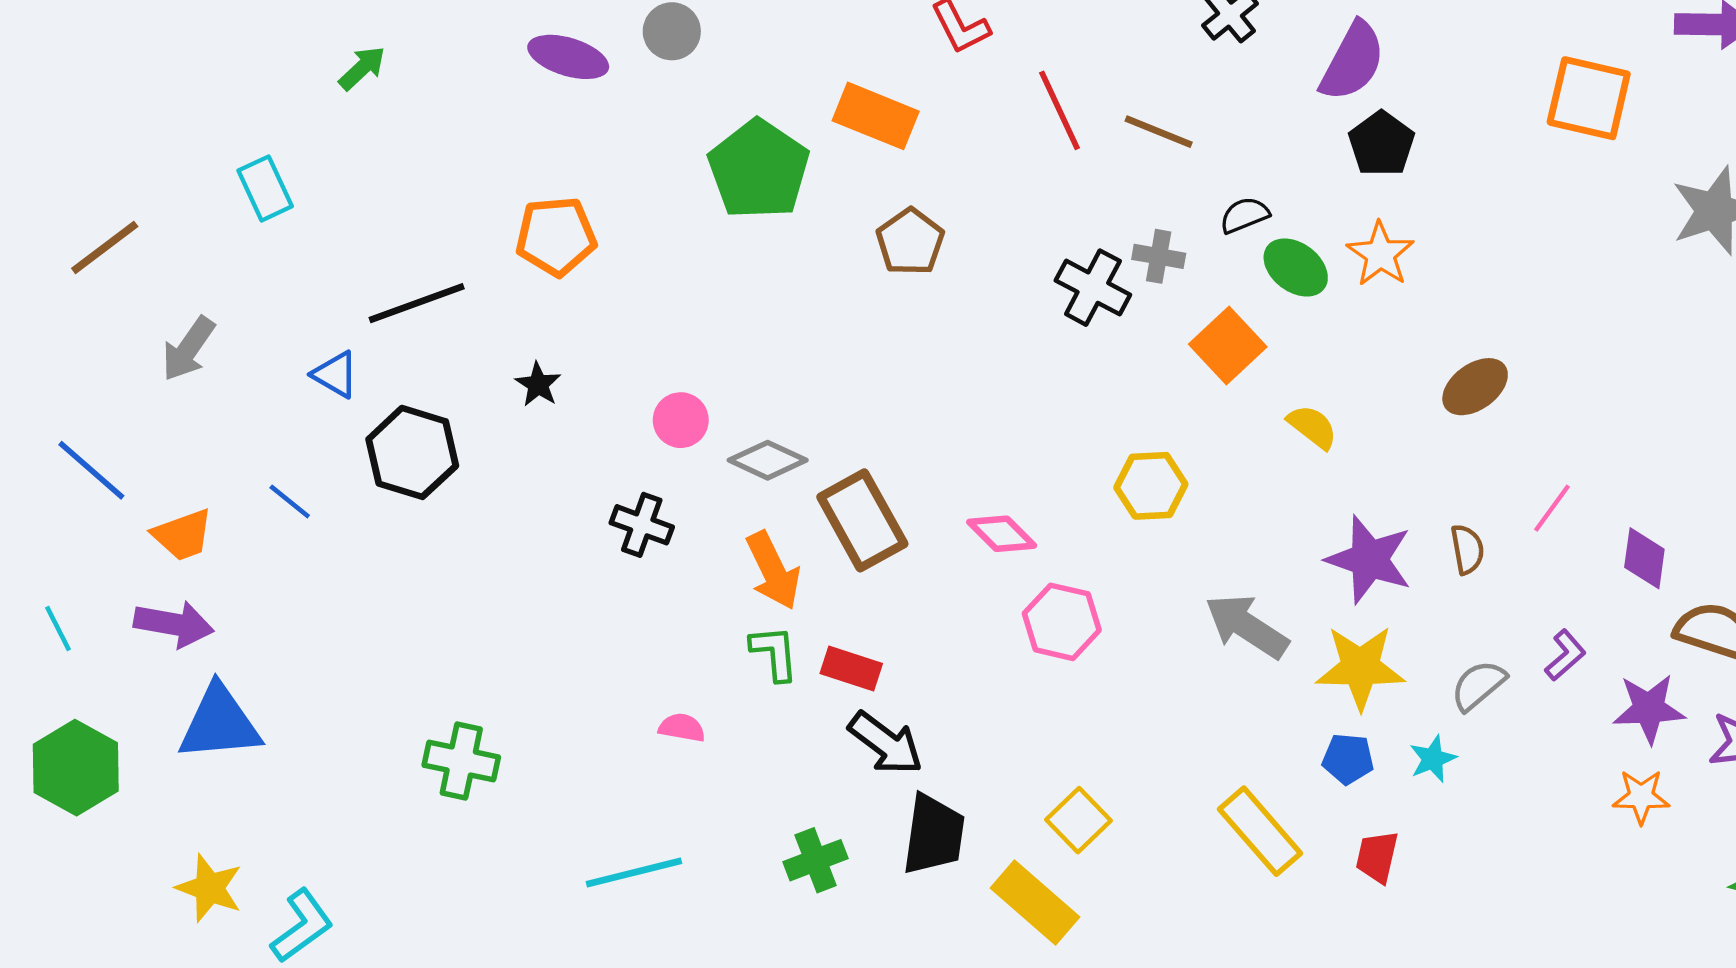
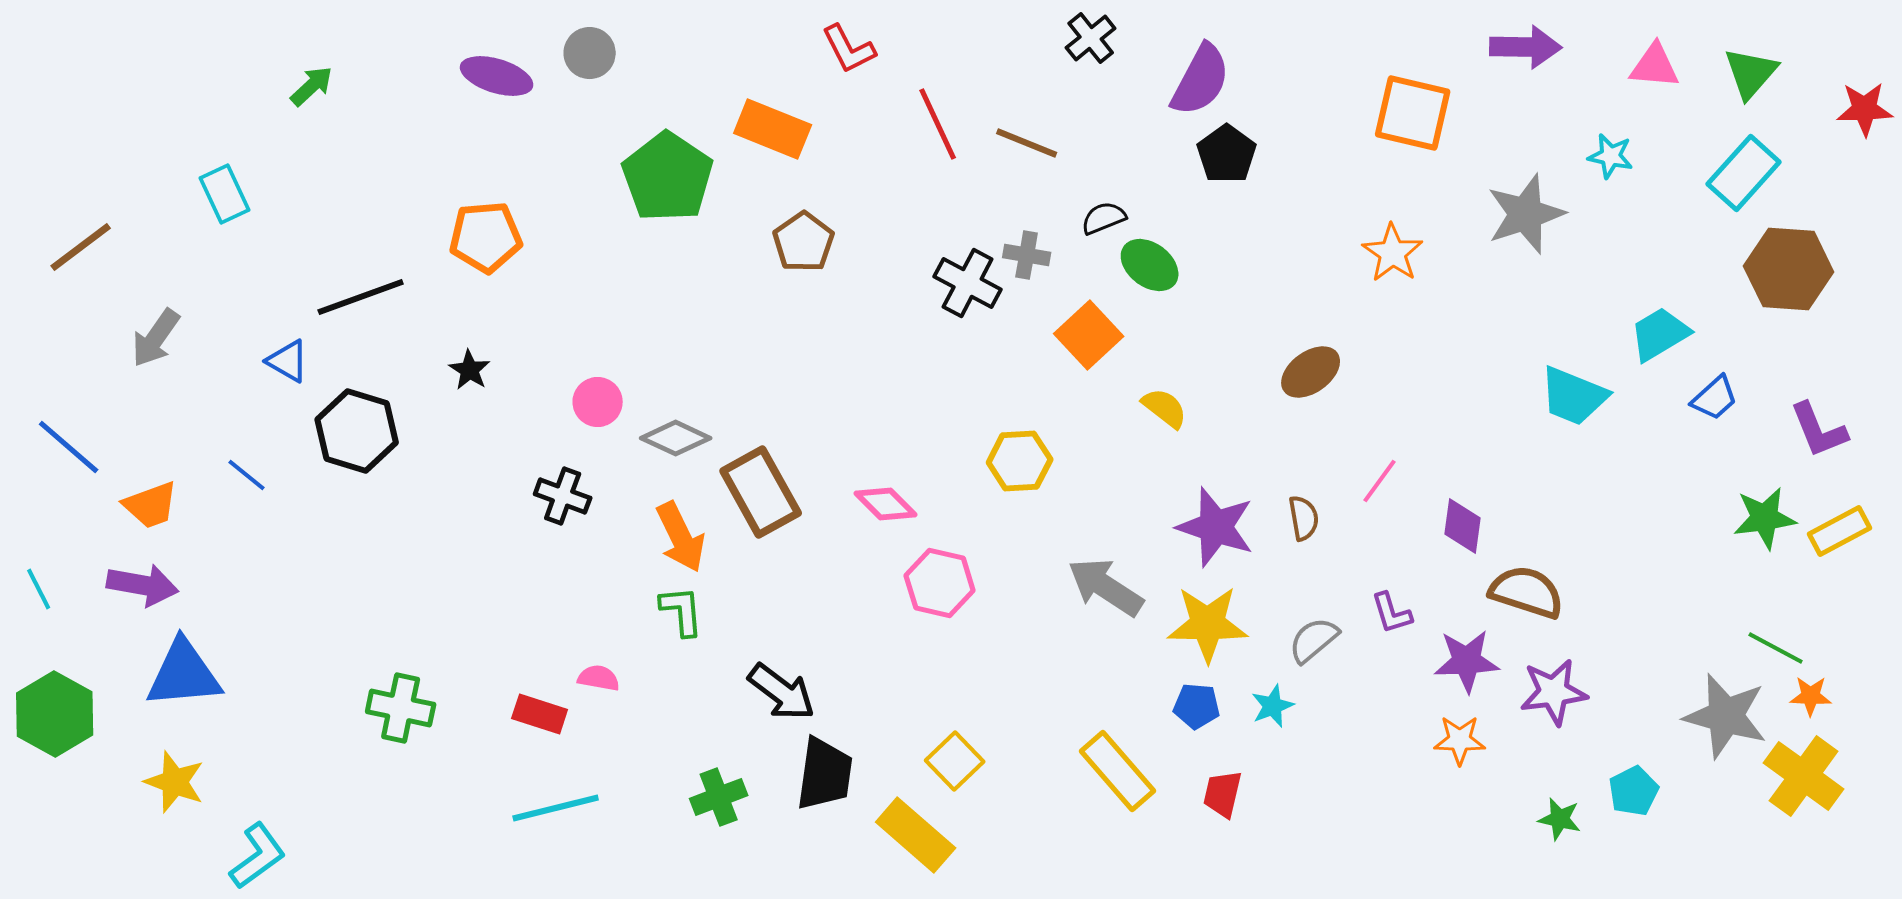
orange star: (1380, 254) -> (1393, 253), moved
purple L-shape: (1565, 655) -> (1392, 613), turned 114
red rectangle: (851, 669) -> (540, 714), moved
yellow star: (209, 888) -> (175, 782), moved

